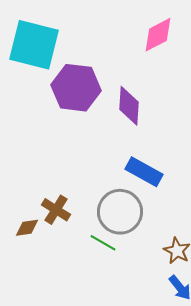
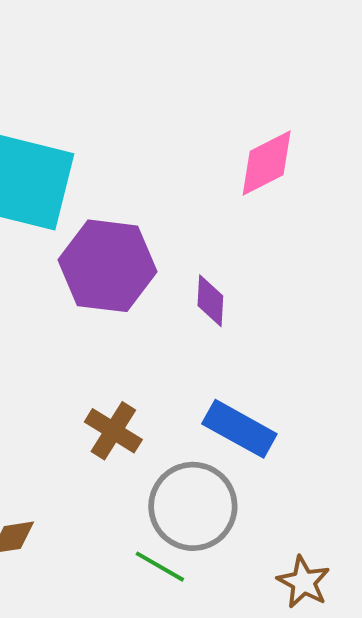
purple diamond: (129, 106) -> (210, 301), size x0.7
brown cross: (56, 210) -> (113, 431), moved

